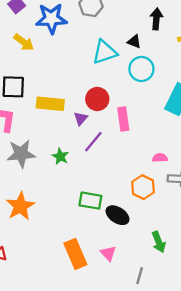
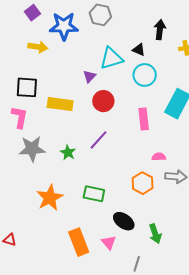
yellow arrow: (24, 42) -> (38, 47), turned -30
purple triangle: (81, 118) -> (90, 76), moved
pink rectangle: (123, 119) -> (144, 119), moved
orange star: (20, 206) -> (50, 198), moved
black ellipse: (118, 215) -> (124, 221), moved

